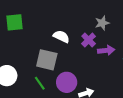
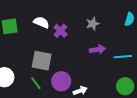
white semicircle: (61, 37) -> (41, 22), moved
purple cross: (89, 40) -> (60, 31), moved

